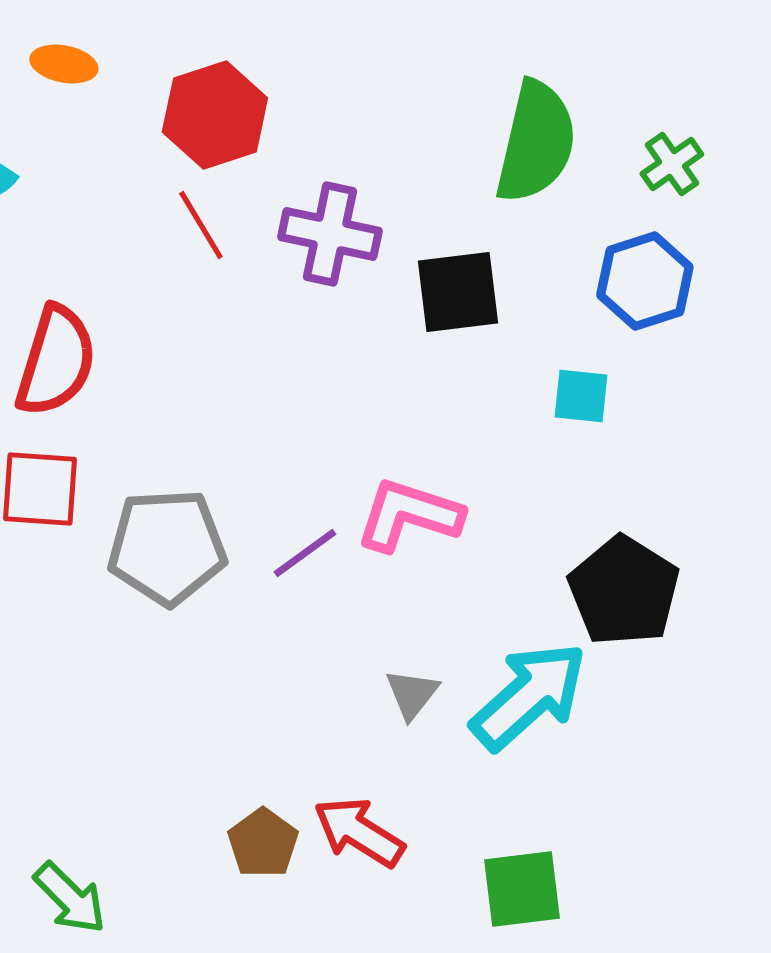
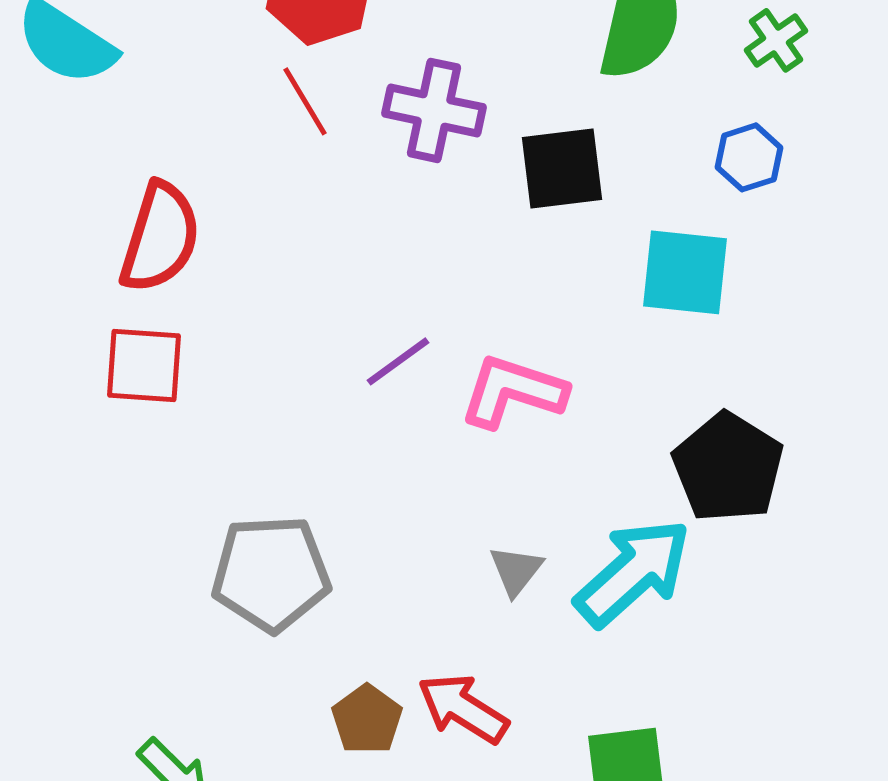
blue hexagon: (645, 281) -> (749, 157), size x0.7
cyan square: (581, 396) -> (685, 272), size x1.6
gray pentagon: (167, 547) -> (271, 573), moved
purple line: (305, 553) -> (398, 361), moved

